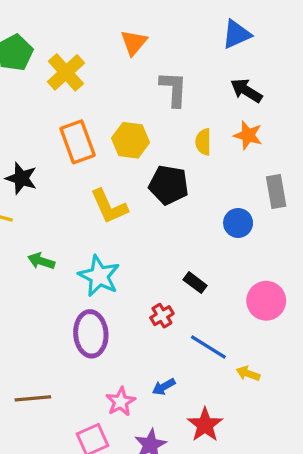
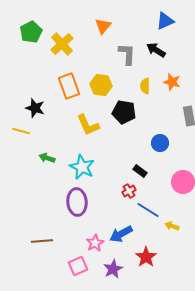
black arrow: (246, 91) -> (156, 50), moved
blue circle: (238, 223) -> (160, 143), moved
red cross: (162, 316) -> (129, 191), moved
blue arrow: (164, 387) -> (121, 234), size x1.6

